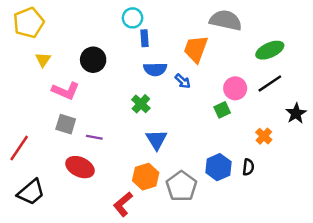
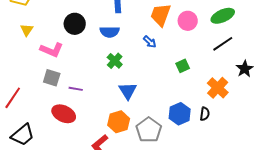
yellow triangle: (43, 60) -> (27, 30), moved
blue semicircle: (155, 69) -> (110, 32), moved
pink circle: (235, 88) -> (188, 21), moved
orange cross: (264, 136) -> (218, 88), size x1.5

